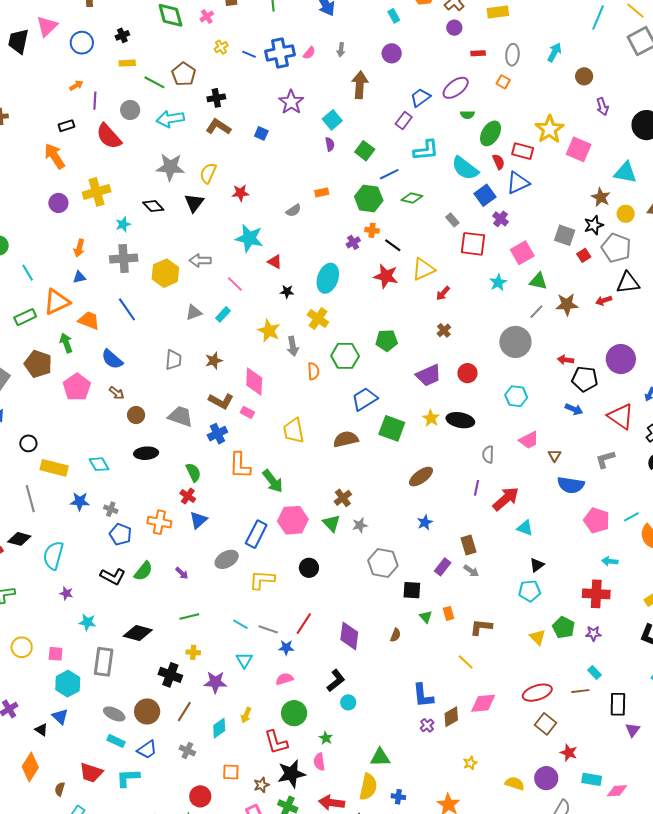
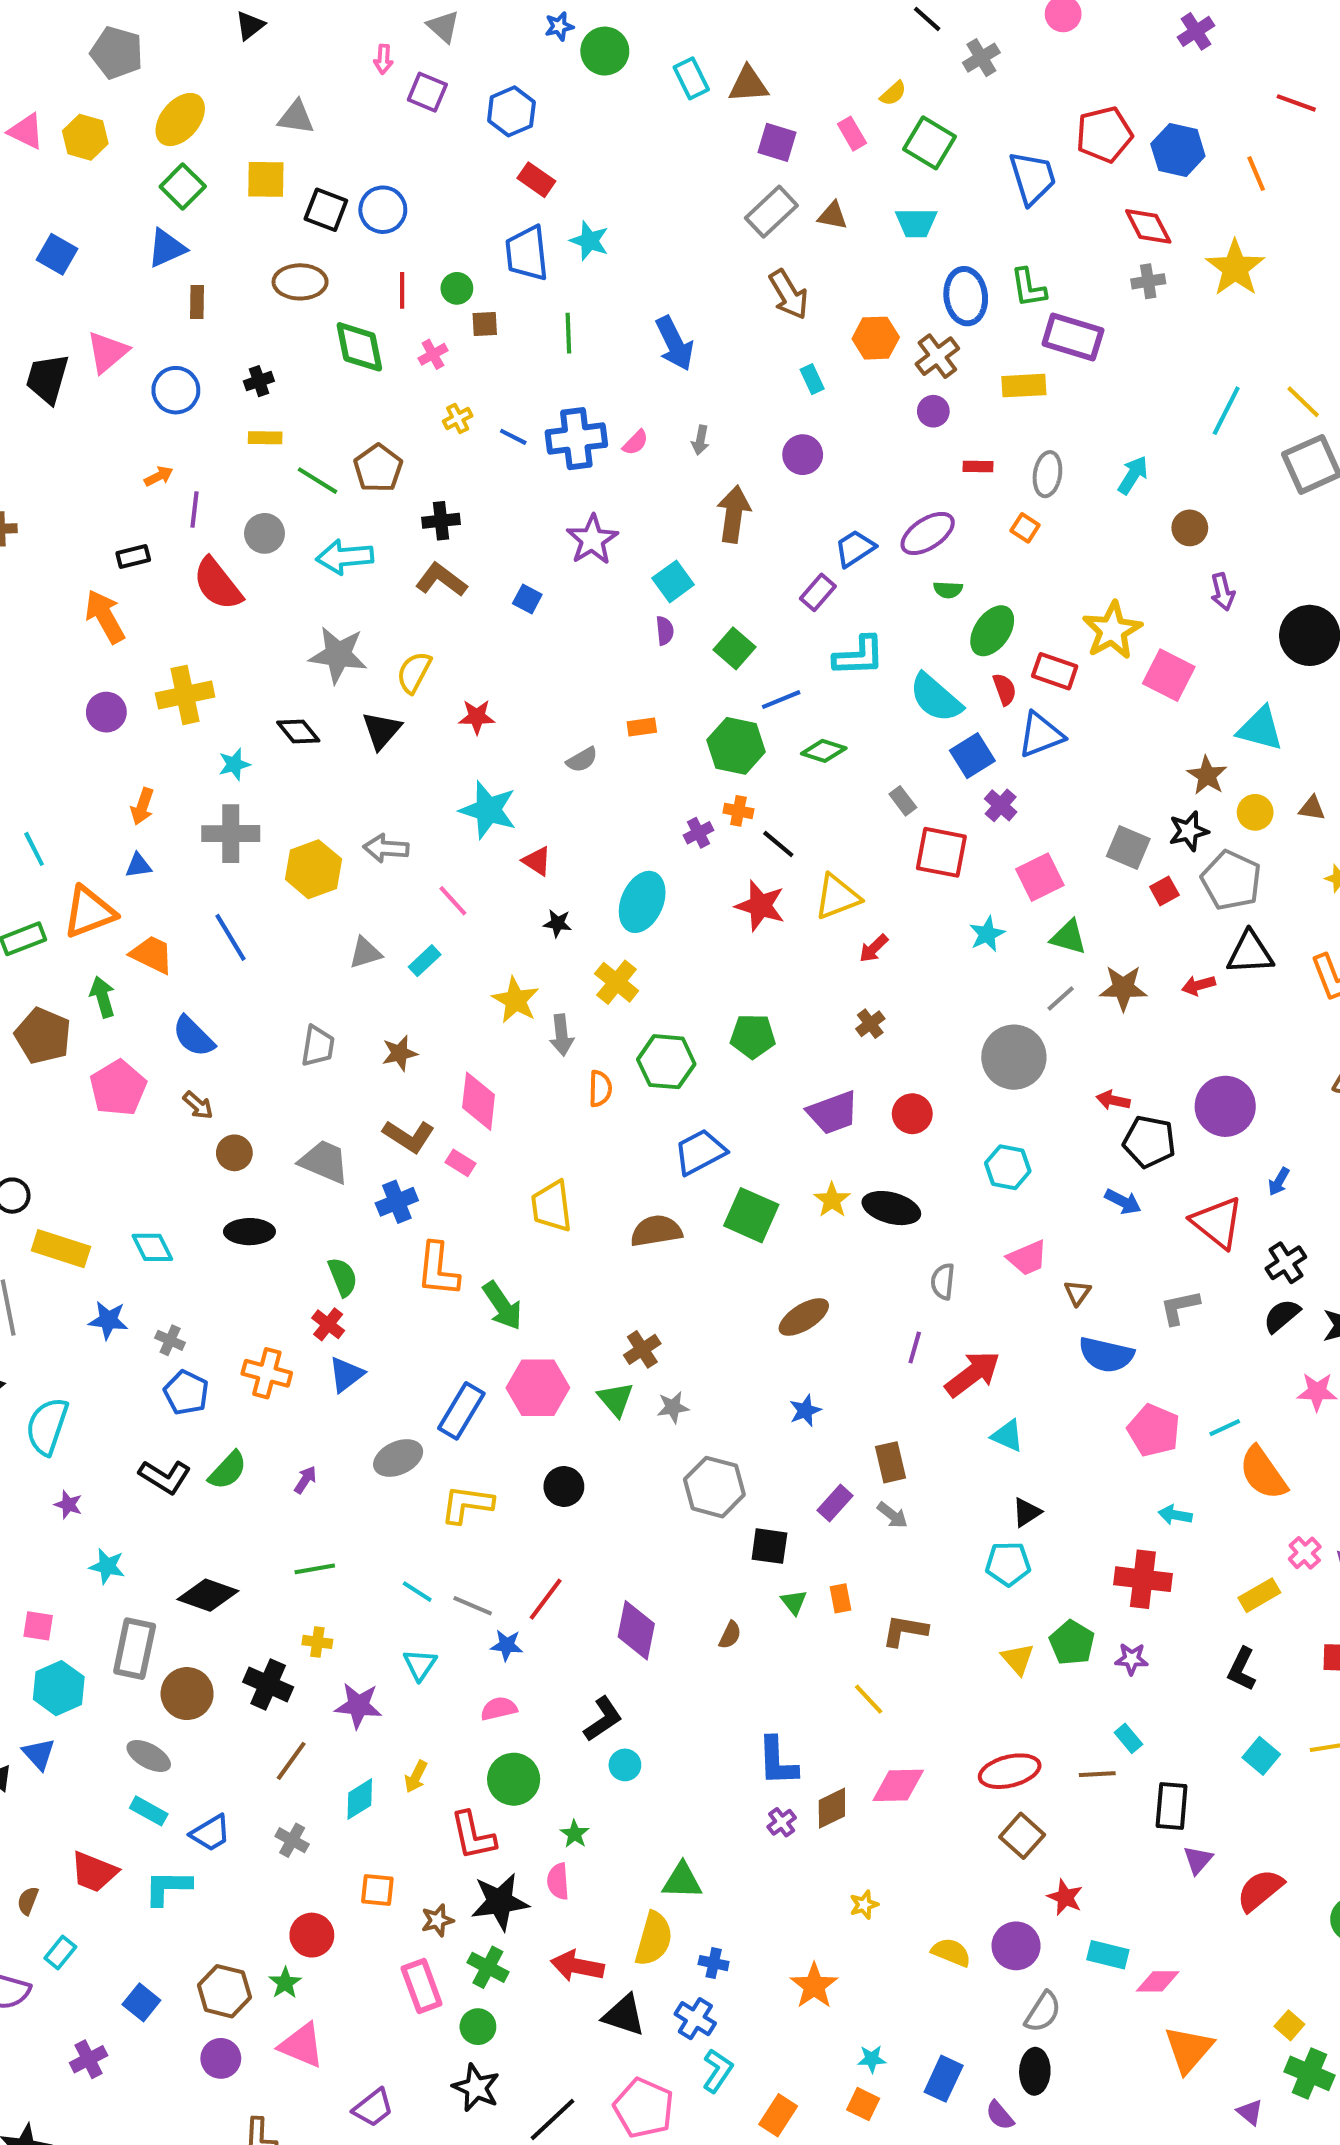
purple arrow: (182, 573) -> (305, 1480), turned -104
brown circle: (147, 711) -> (187, 1694), moved

